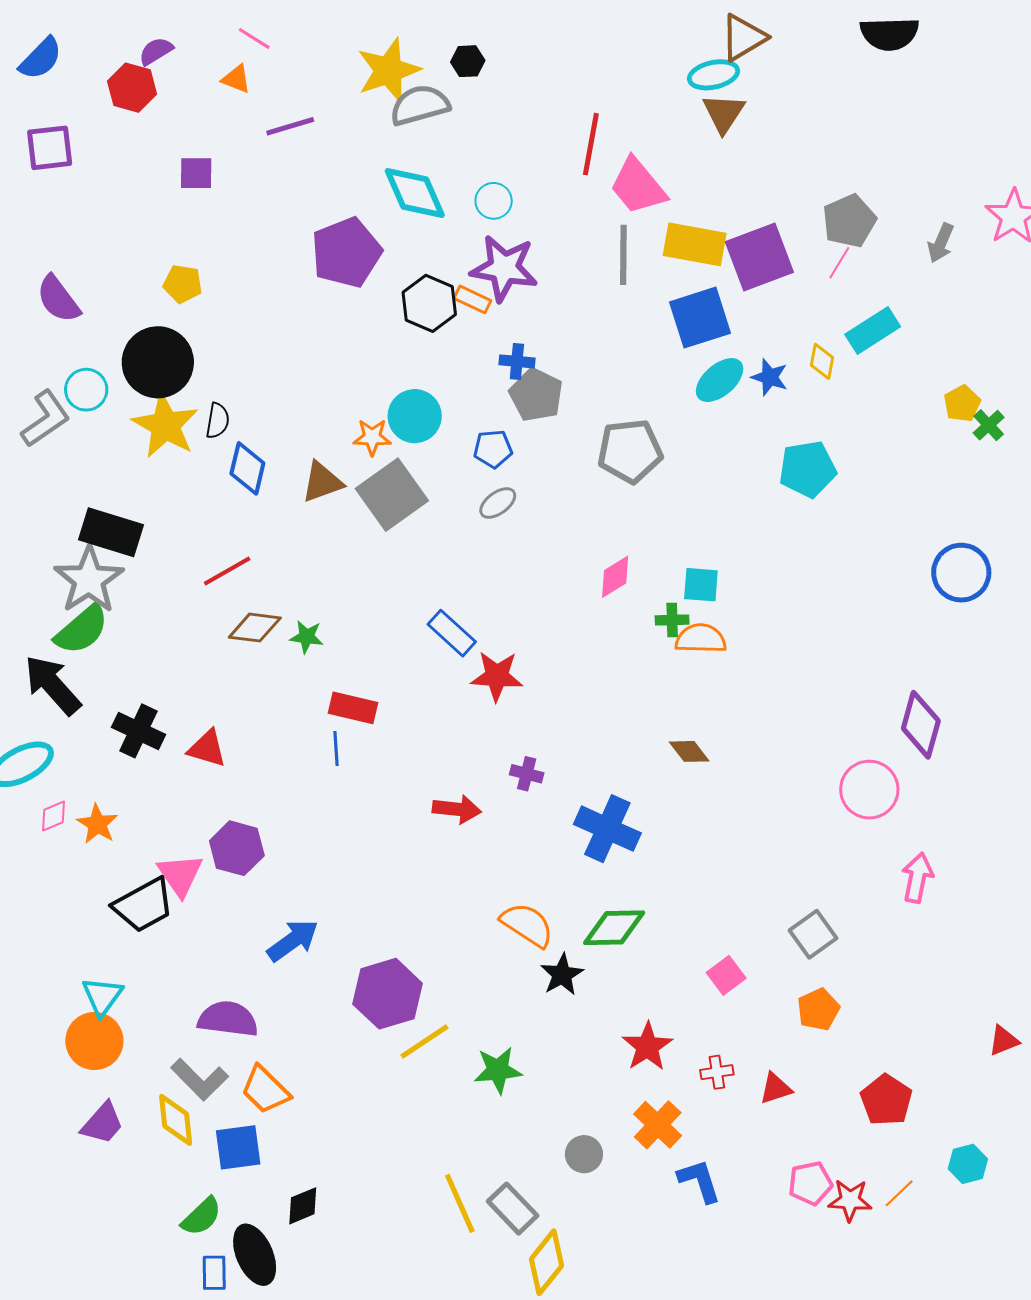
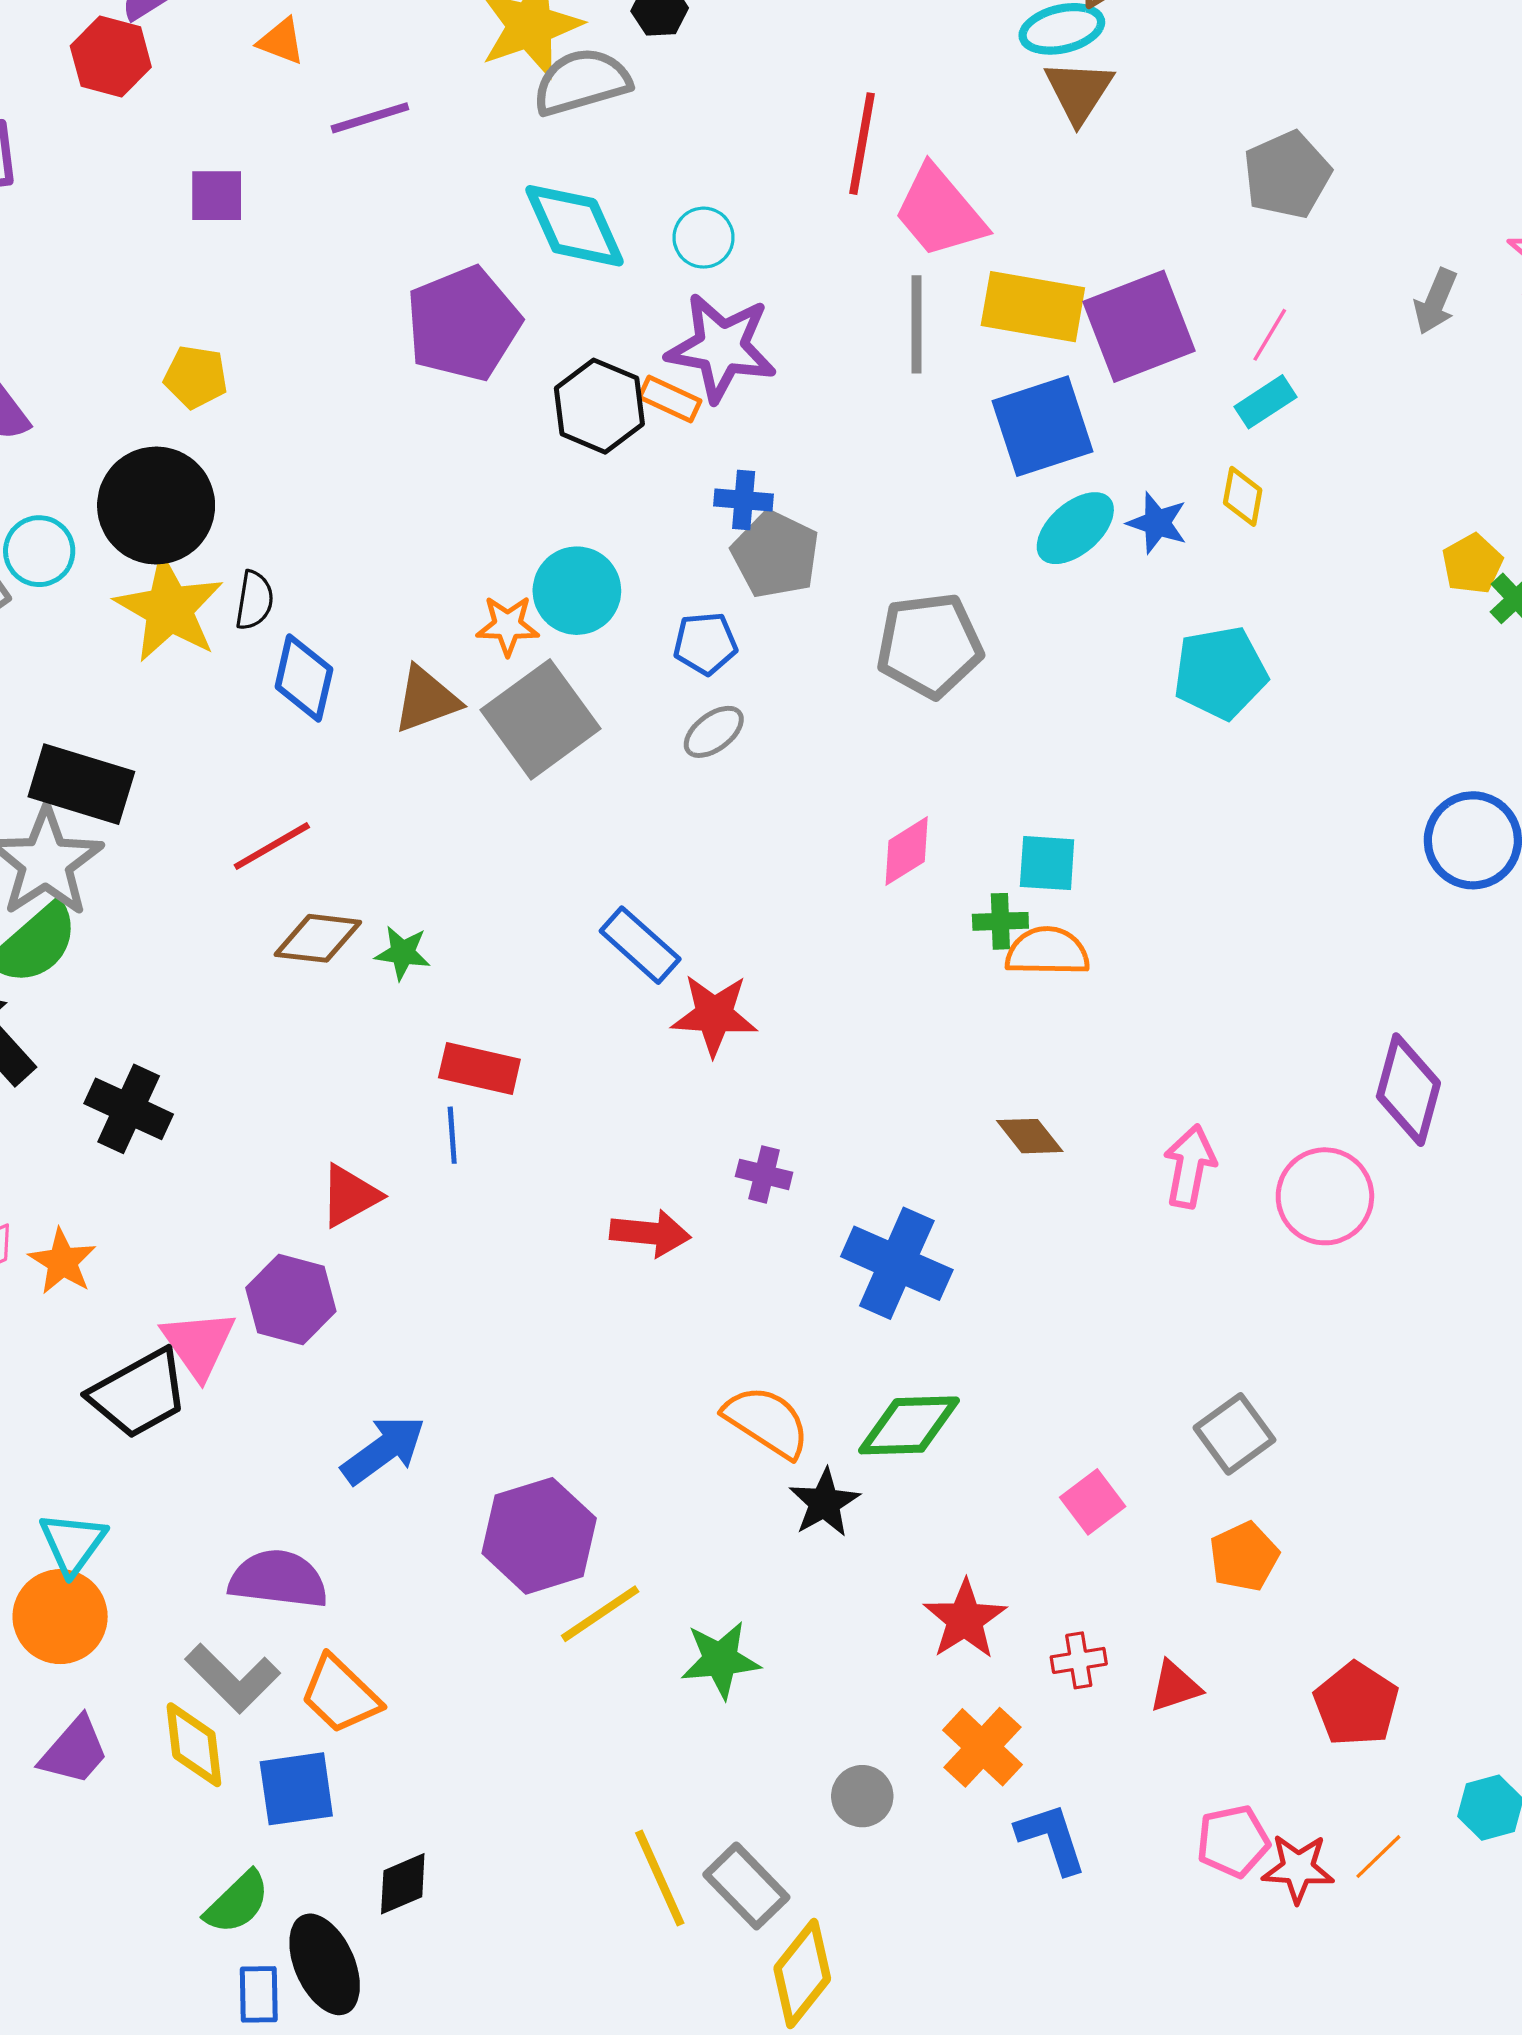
gray pentagon: (849, 221) -> (1287, 175), moved
cyan rectangle: (873, 330) -> (1265, 402), moved, size x0.7
red triangle: (207, 748) -> (350, 1196), moved, turned -45
pink arrow: (917, 878) -> (1190, 1166), moved

